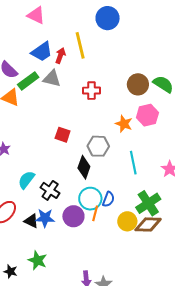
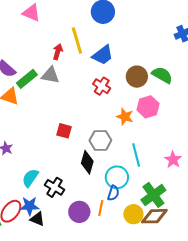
blue trapezoid: (42, 52) -> (103, 55), moved
red cross: (91, 91) -> (102, 86), moved, turned 36
cyan circle: (90, 199) -> (117, 177), moved
blue star: (45, 218) -> (30, 206), moved

